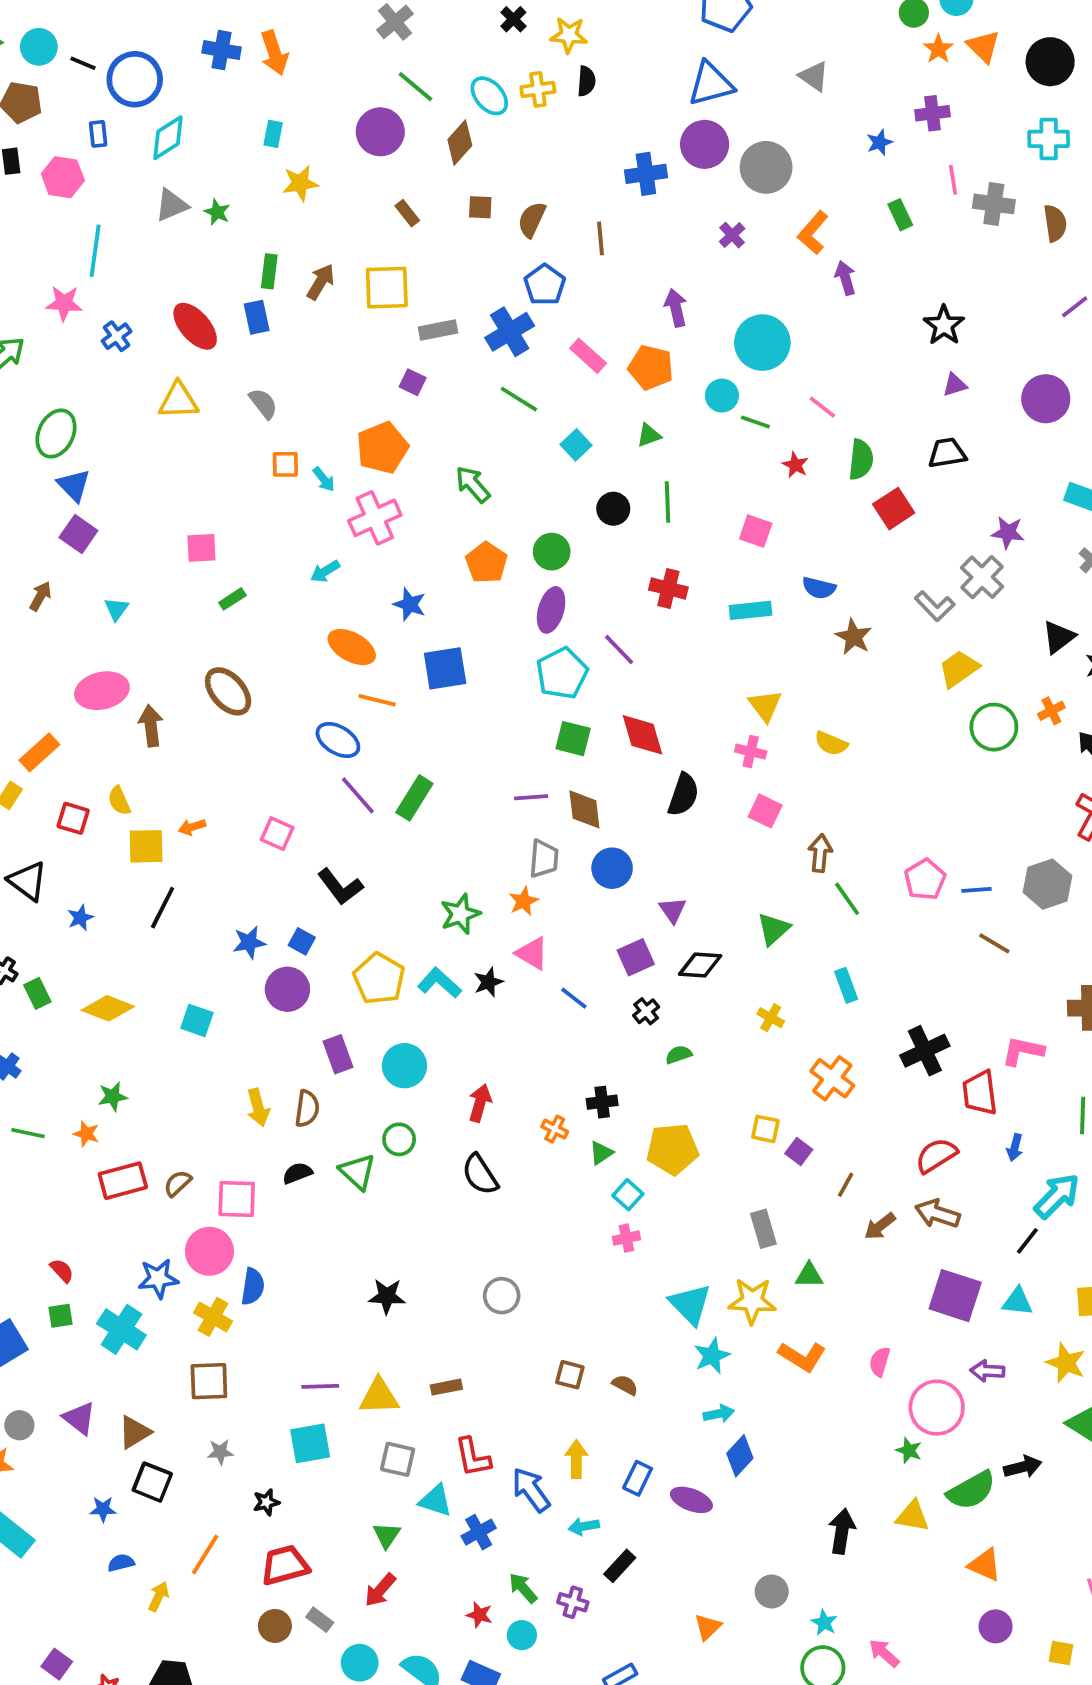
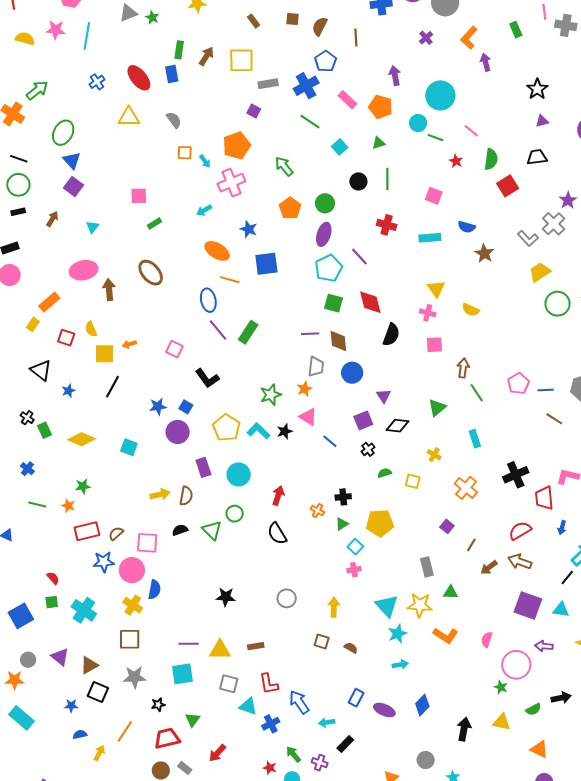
pink star: (64, 303) -> (56, 30), moved
purple star: (1008, 532) -> (568, 200), turned 30
blue ellipse: (338, 740) -> (208, 300), turned 45
pink square: (765, 811) -> (434, 345), turned -30
yellow arrow: (258, 1107) -> (160, 494), turned -90
yellow square: (765, 1129) -> (413, 481), moved
blue star: (158, 1278) -> (104, 562), moved
gray star: (220, 1452) -> (135, 677), size x1.6
blue diamond: (740, 1456) -> (422, 705), moved
yellow arrow: (576, 1459) -> (334, 607), moved
green semicircle: (971, 1490) -> (533, 709), size x0.6
green triangle: (387, 1535) -> (193, 720), moved

